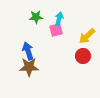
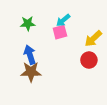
green star: (36, 17) -> (28, 23), moved
cyan arrow: (59, 19) -> (63, 20), turned -144

